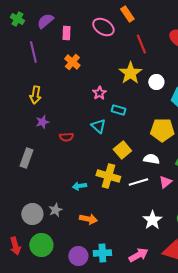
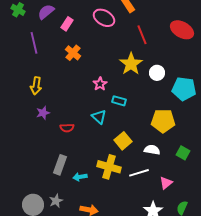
pink rectangle: (66, 33) -> (67, 24), turned 32
gray rectangle: (26, 158) -> (60, 165), moved
pink triangle: (165, 182) -> (166, 183), moved

